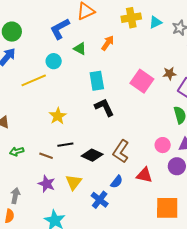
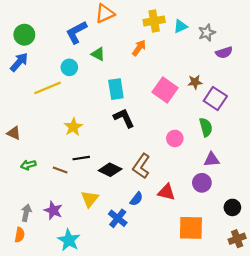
orange arrow: (108, 43) -> (139, 48), moved
pink circle: (163, 145) -> (175, 138), moved
purple star: (47, 184) -> (53, 210), moved

